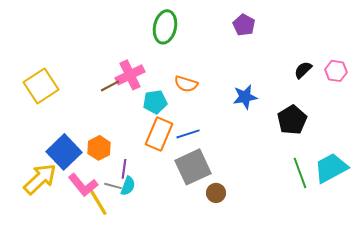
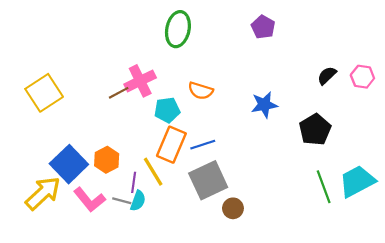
yellow line: (98, 202) -> (153, 172), moved

